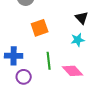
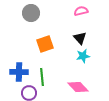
black triangle: (82, 18) -> (80, 38), moved
green line: (49, 61) -> (42, 77), moved

